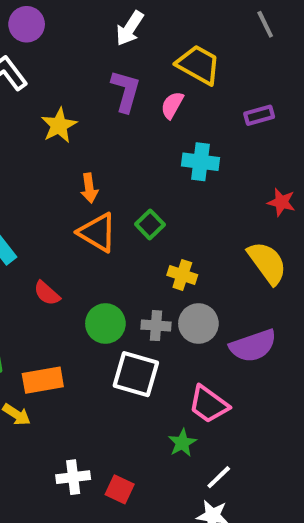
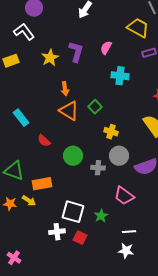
yellow trapezoid: (198, 65) -> (138, 28), moved
purple L-shape: (126, 91) -> (76, 52), moved
gray cross: (156, 326) -> (98, 168), moved
white square: (136, 374) -> (73, 212), moved
green star: (182, 443) -> (101, 216), moved
white line: (219, 477) -> (129, 232), turned 40

